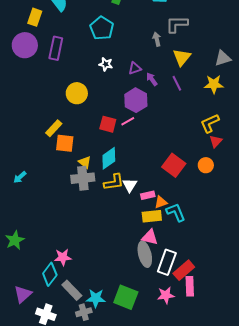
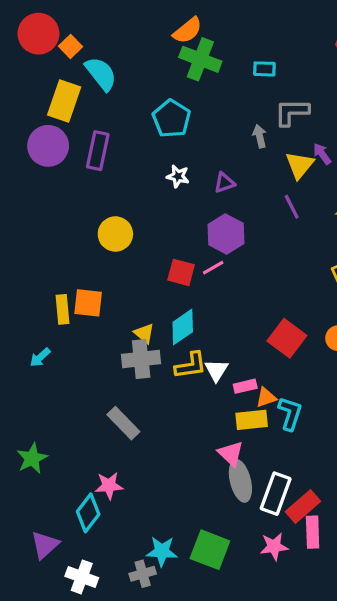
yellow rectangle: (35, 17) -> (64, 101), size x1.4
purple arrow: (152, 79) -> (322, 154), moved
yellow circle: (77, 93) -> (115, 234), moved
yellow rectangle: (54, 128) -> (62, 309), moved, turned -48
orange square: (65, 143) -> (88, 303), moved
cyan L-shape: (176, 212) -> (290, 413), turned 40
pink triangle: (150, 237) -> (231, 454), moved, turned 30
gray rectangle: (72, 290) -> (123, 423), moved

